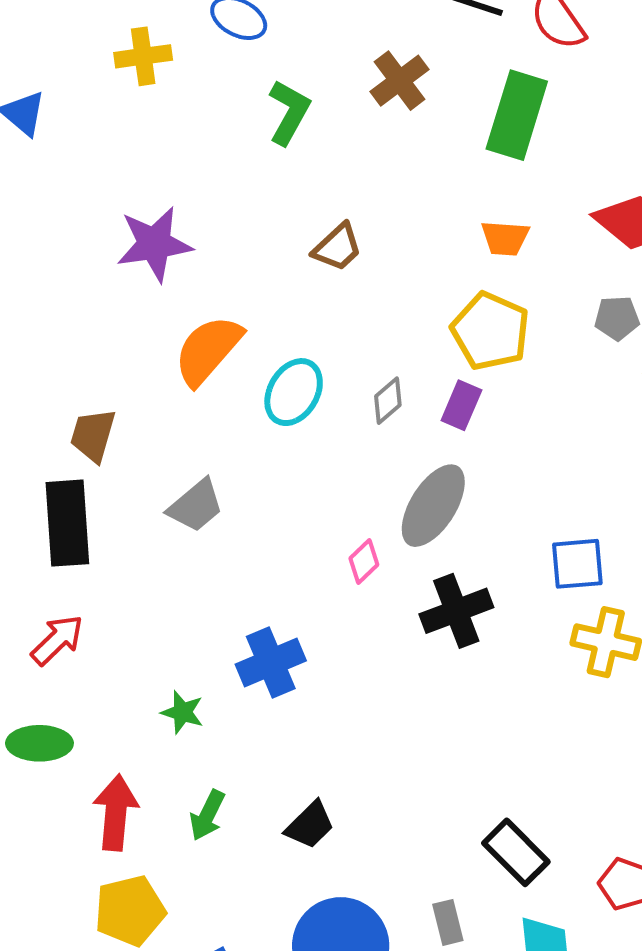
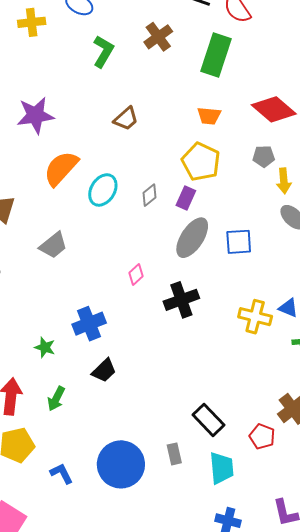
gray ellipse: (433, 506) -> (192, 238), moved
blue square: (577, 564) -> (239, 242), moved
black trapezoid: (310, 825) -> (104, 371), moved

